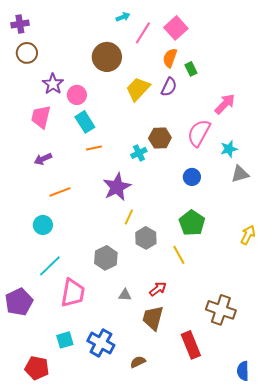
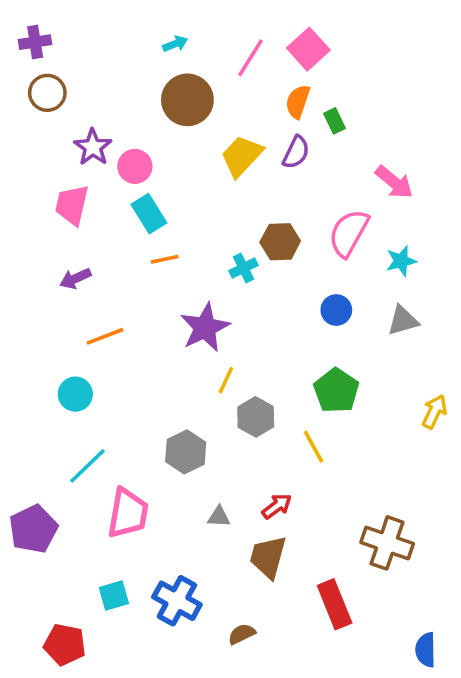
cyan arrow: (123, 17) -> (175, 44), moved
pink arrow: (225, 104) -> (394, 182), turned 85
gray triangle: (240, 174) -> (403, 321), moved

